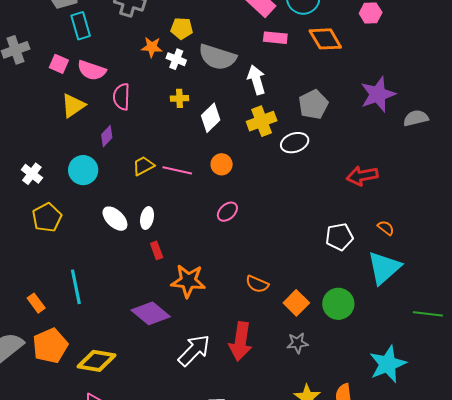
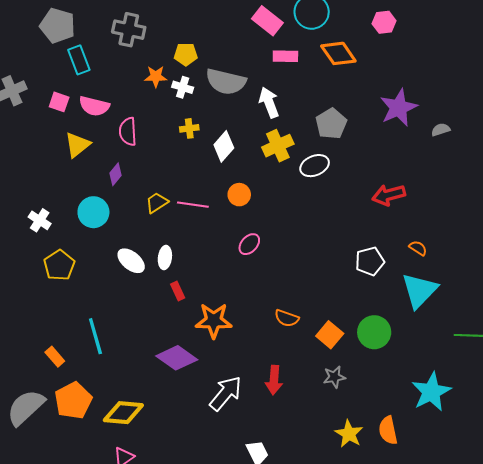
gray semicircle: (416, 118) -> (441, 130), size x0.7
red arrow: (241, 341) -> (274, 380), size x0.7

